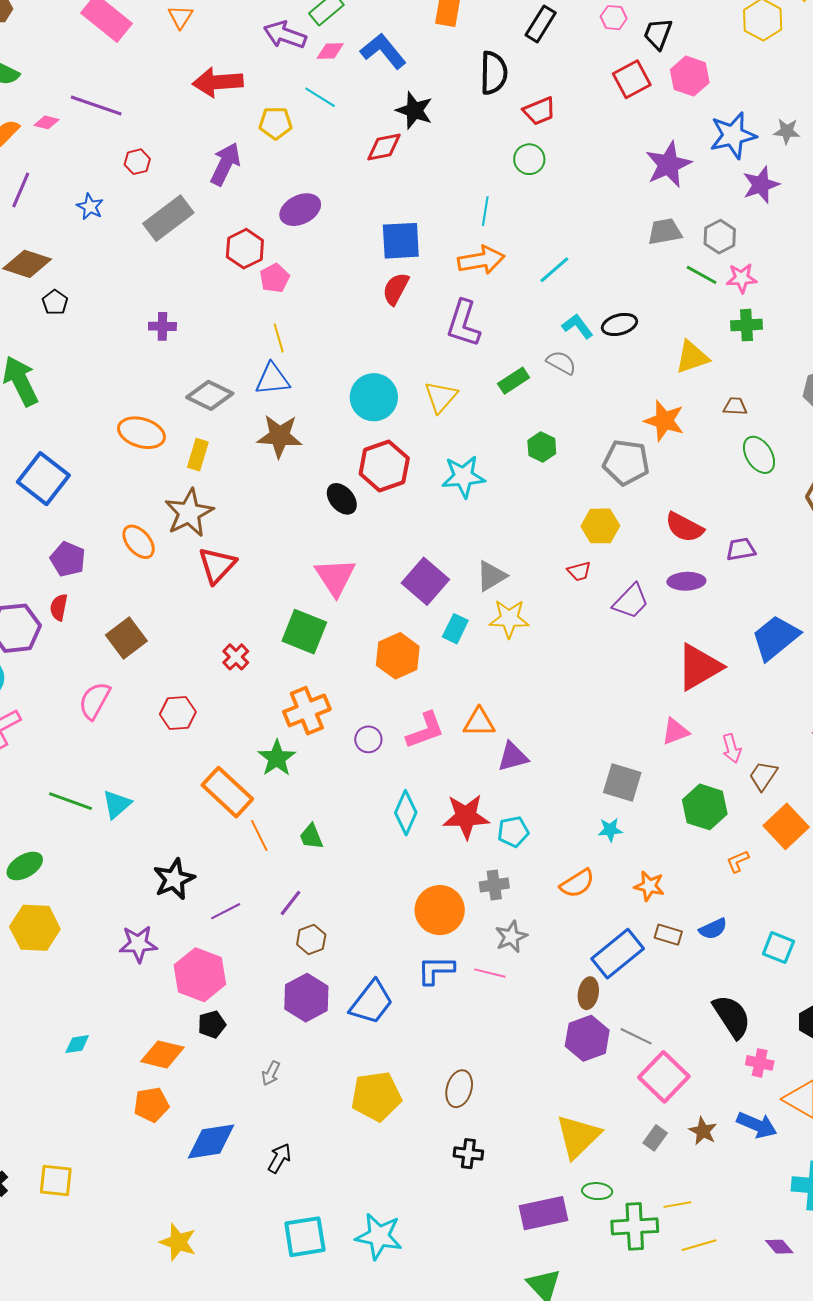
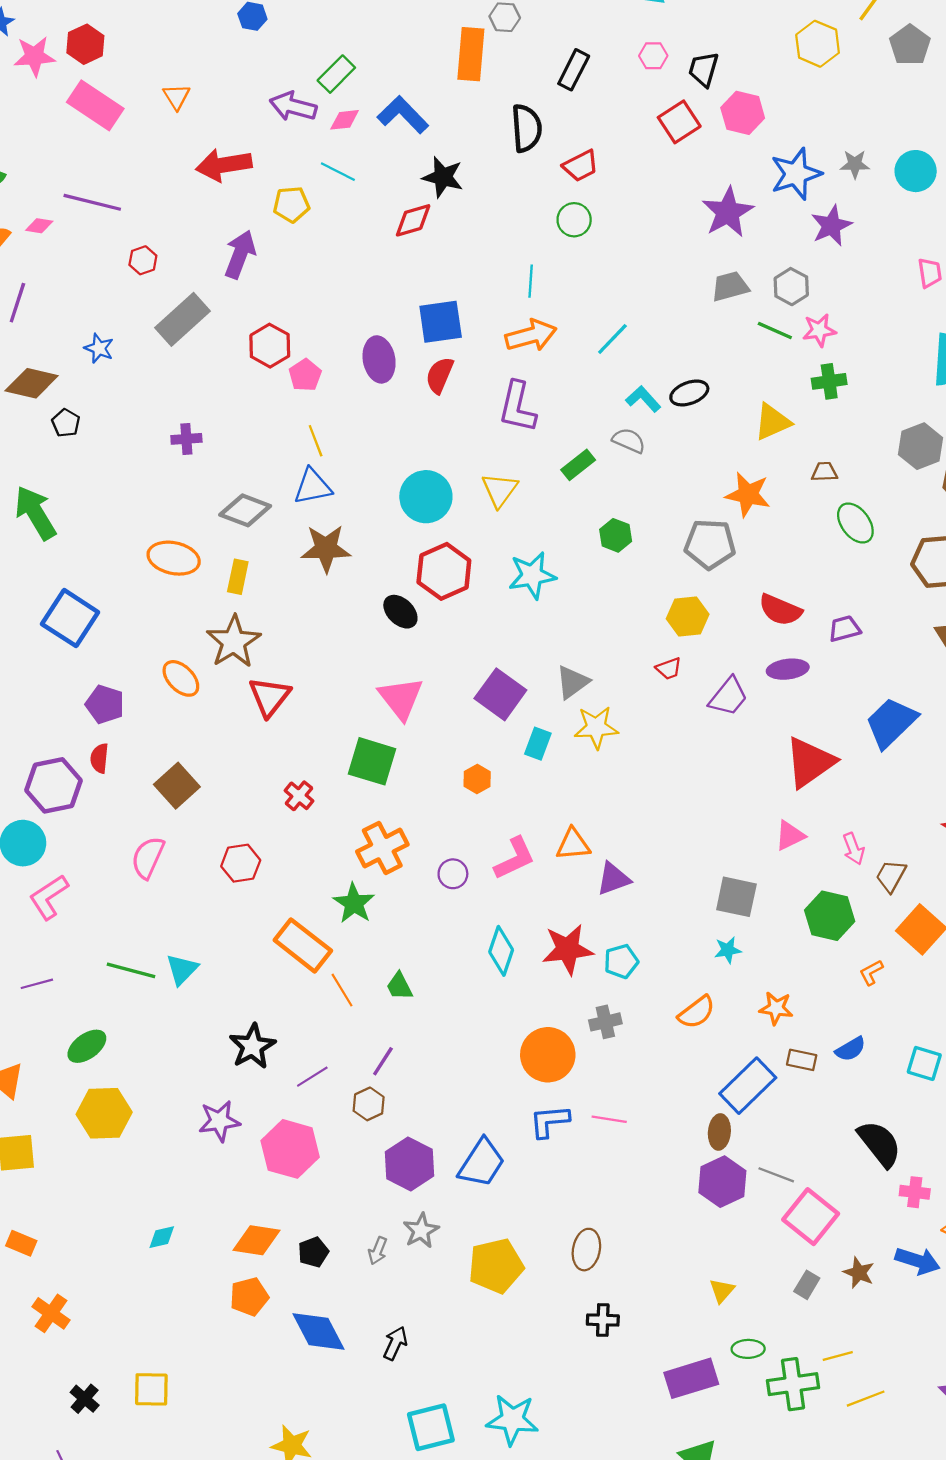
blue star: (90, 207) -> (99, 348), moved
purple ellipse: (300, 210) -> (379, 359), moved, turned -69
orange hexagon: (398, 656) -> (477, 779), size x0.6
gray star: (511, 937) -> (421, 1231), moved
brown hexagon: (311, 940) -> (369, 1104), moved
black pentagon: (212, 1024) -> (313, 1252), moved
yellow triangle: (578, 1136) -> (722, 1291), size x0.5
blue diamond: (211, 1141) -> (318, 1331), turned 76

